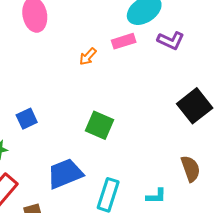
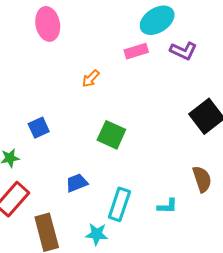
orange arrow: (88, 57) -> (91, 79), moved
blue trapezoid: (65, 174) -> (77, 183), size x0.6

